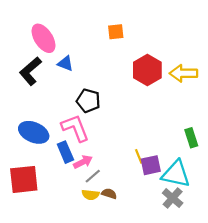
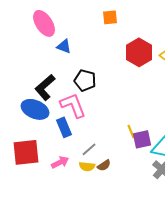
black L-shape: (30, 71) -> (45, 87), moved
pink arrow: (83, 162) -> (60, 162), moved
brown semicircle: (109, 194) -> (104, 165), turned 128

